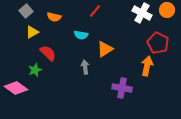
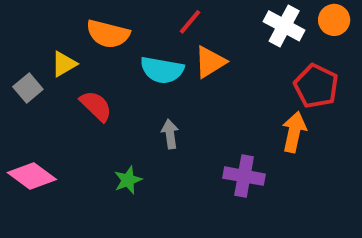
gray square: (26, 11) -> (28, 88), moved
orange semicircle: (54, 17) -> (108, 34), size x1.5
cyan semicircle: (81, 35) -> (162, 70), size x1.5
orange triangle: (105, 49) -> (210, 62), moved
green star: (35, 70) -> (128, 180), moved

